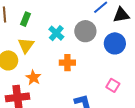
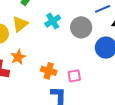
orange cross: (67, 63) -> (49, 71), moved
pink square: (113, 85) -> (74, 76), moved, turned 32

